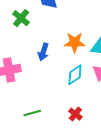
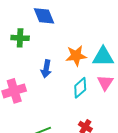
green cross: (21, 18) -> (20, 38), turned -30

